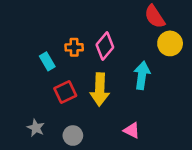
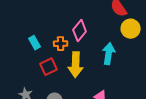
orange cross: (74, 47) -> (61, 44), moved

